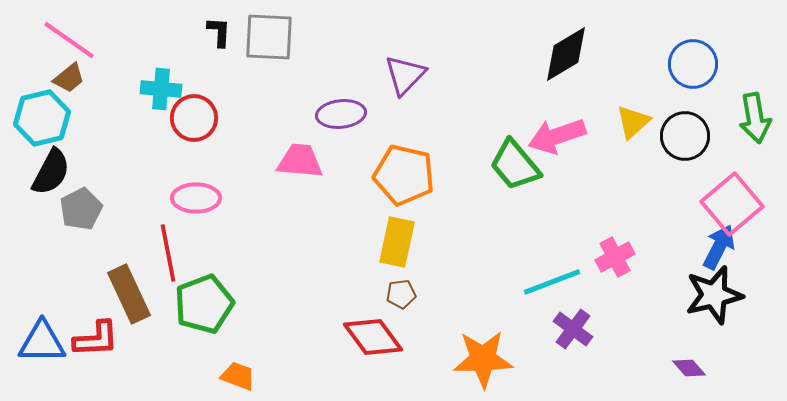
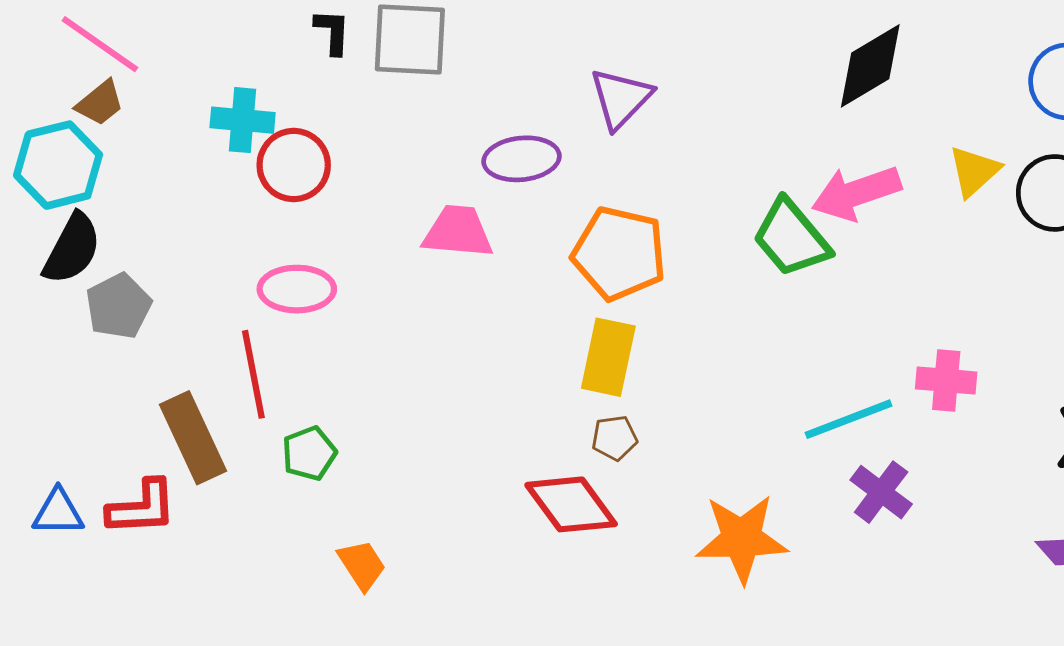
pink cross: (615, 257) -> (946, 380), turned 33
green pentagon: (204, 304) -> (309, 453), size x0.6
blue triangle: (42, 342) -> (58, 512), size x0.7
orange trapezoid: (238, 376) -> (362, 565), turned 36

